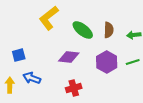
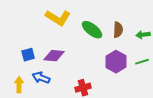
yellow L-shape: (49, 18) -> (58, 18), turned -110
purple diamond: (69, 57) -> (54, 56), moved

